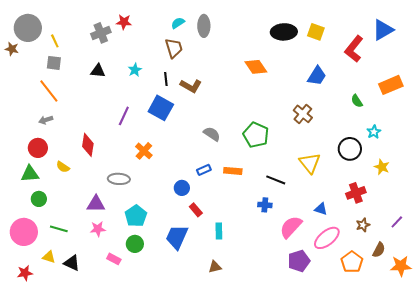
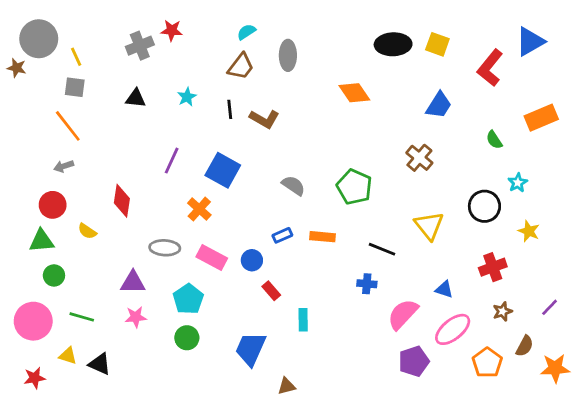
gray ellipse: (204, 26) -> (288, 55), moved
brown trapezoid: (174, 48) -> (241, 66), turned 55
blue square: (161, 108) -> (223, 170), moved
blue trapezoid: (177, 237) -> (251, 349), moved
pink rectangle: (114, 259) -> (212, 257), moved, size x1.5
brown triangle: (215, 267) -> (287, 386), moved

